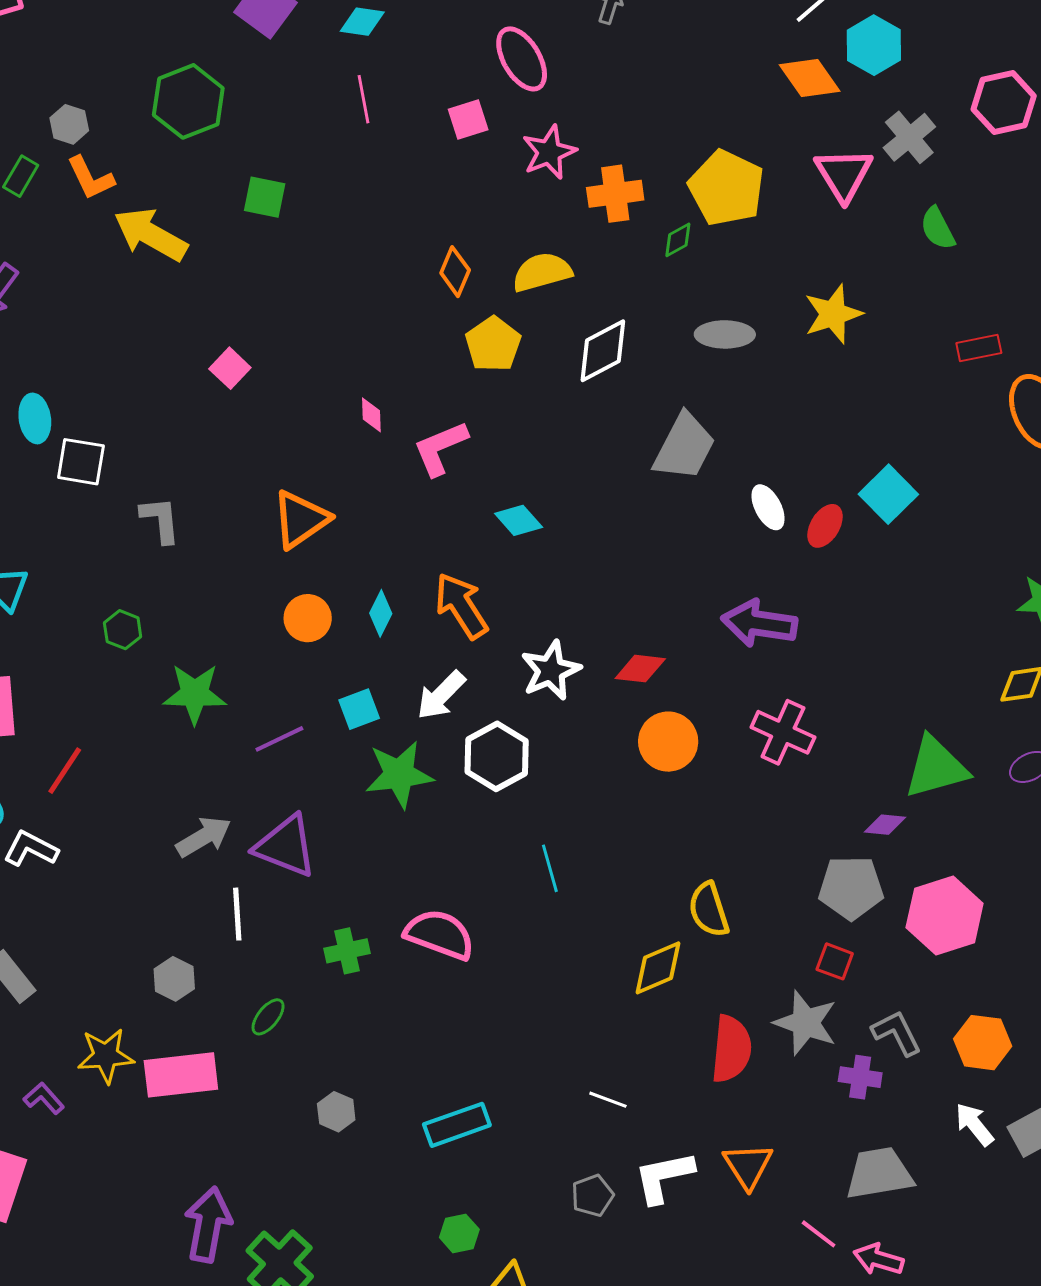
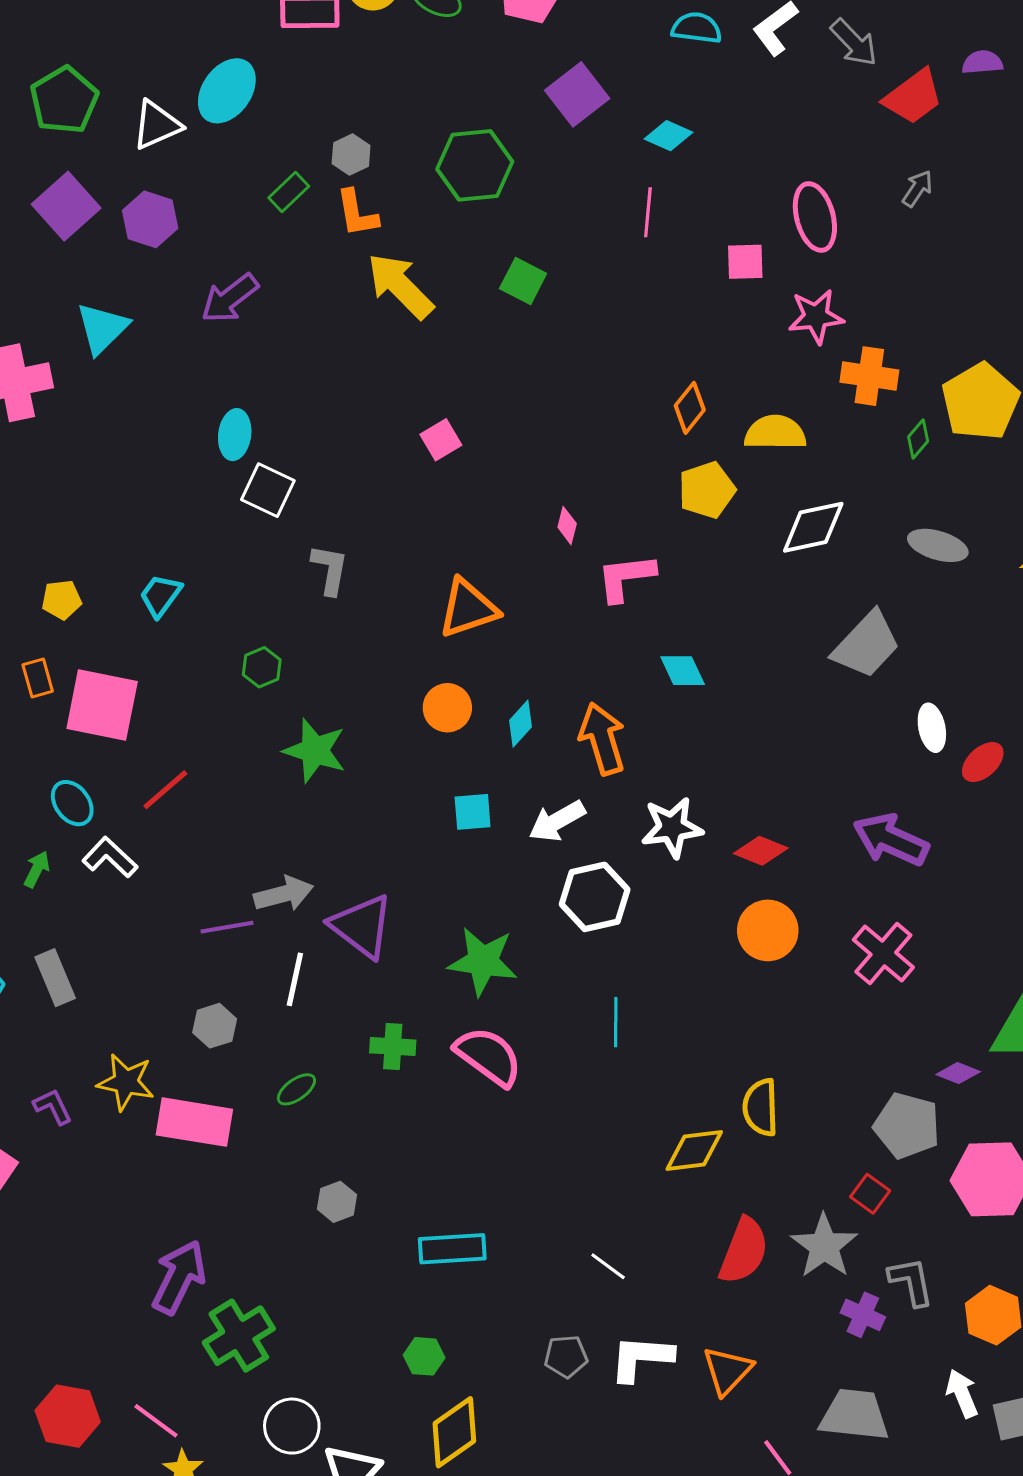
green diamond: (678, 240) -> (918, 439), turned -36
purple line: (279, 739) -> (227, 927), moved
green star: (399, 774) -> (483, 961), moved

